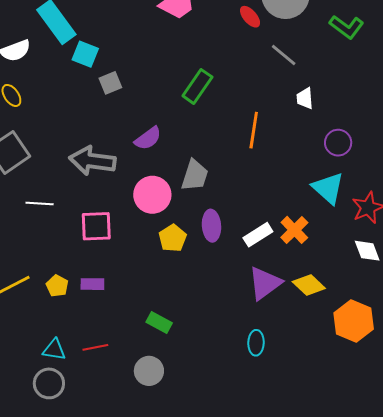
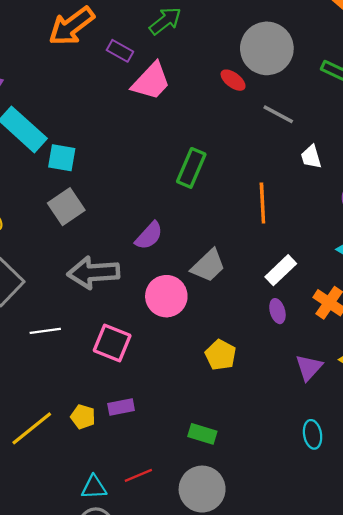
gray square: (110, 83) -> (66, 207), moved, size x1.4
gray trapezoid: (195, 175) -> (208, 266), turned 40
pink square: (96, 226) -> (112, 343), turned 36
purple ellipse: (211, 226) -> (277, 311), moved, size x0.7
white rectangle: (258, 235) -> (281, 270), moved
yellow pentagon: (173, 238) -> (221, 355), moved
purple triangle: (265, 283) -> (309, 367), size x0.7
gray circle: (149, 371) -> (202, 489), size x1.4

